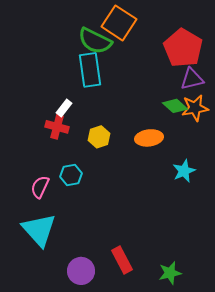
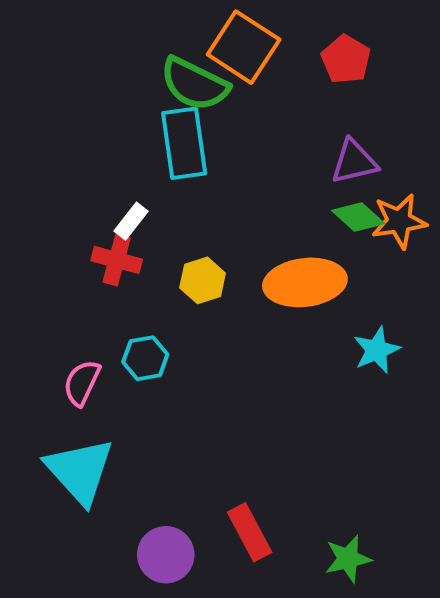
red pentagon: (183, 48) -> (346, 59), moved, size x0.6
purple triangle: (192, 79) -> (354, 162), moved
orange ellipse: (149, 138) -> (305, 282), size x1.4

